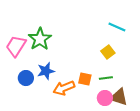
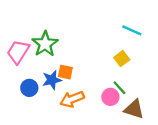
green line: (106, 78) -> (119, 88), turned 56
orange square: (85, 79) -> (65, 72), moved
pink circle: (105, 98) -> (110, 97), moved

